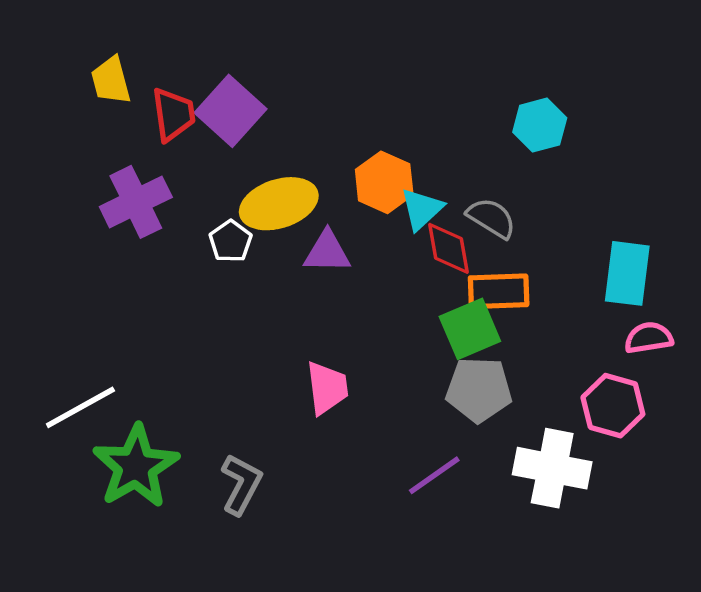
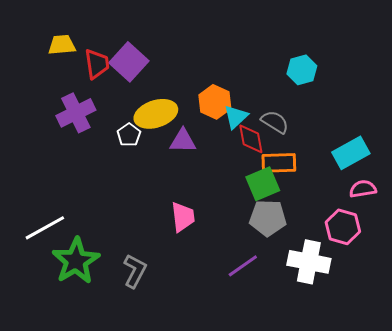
yellow trapezoid: (111, 80) -> (62, 45), turned 100
cyan rectangle: (627, 273) -> (351, 153), turned 54

